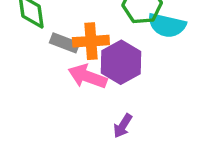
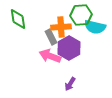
orange cross: (91, 41) -> (61, 27), moved
gray rectangle: (65, 43) -> (51, 37), moved, turned 42

